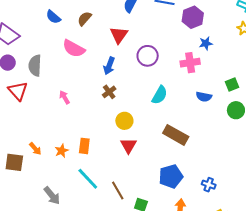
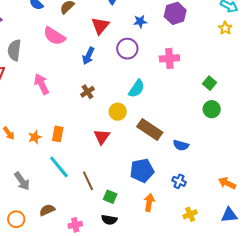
blue star: (206, 43) -> (140, 22), moved
green square: (232, 84) -> (210, 83), turned -32
brown cross: (109, 92) -> (88, 92), moved
pink arrow: (64, 97) -> (42, 84), size x1.5
blue semicircle: (204, 97) -> (181, 145), moved
yellow circle: (124, 121) -> (118, 112), moved

